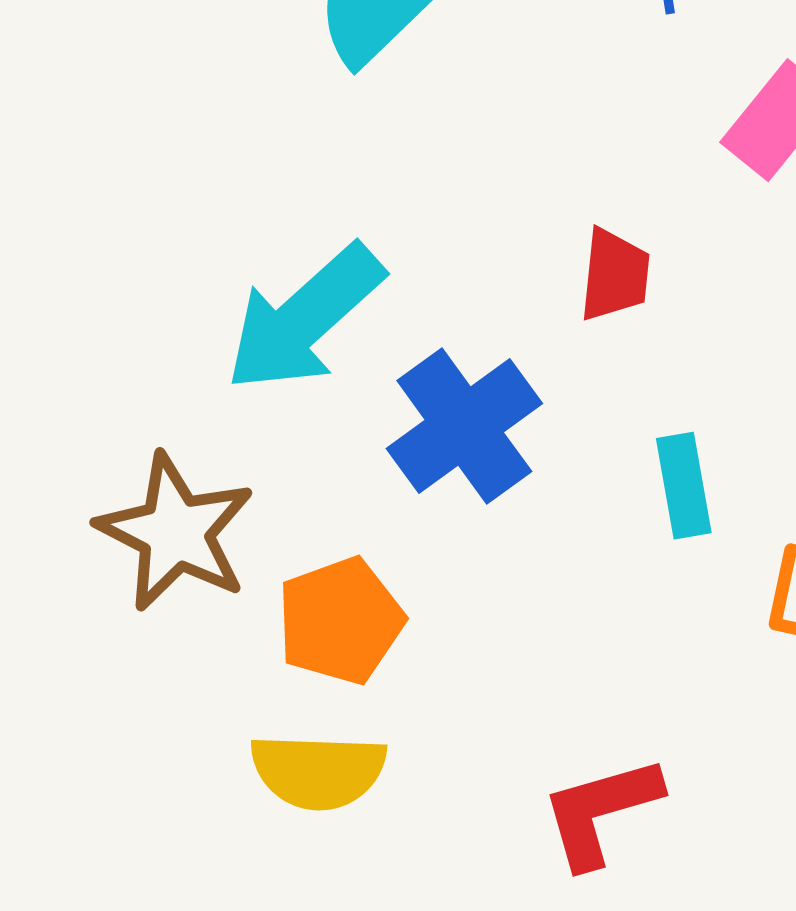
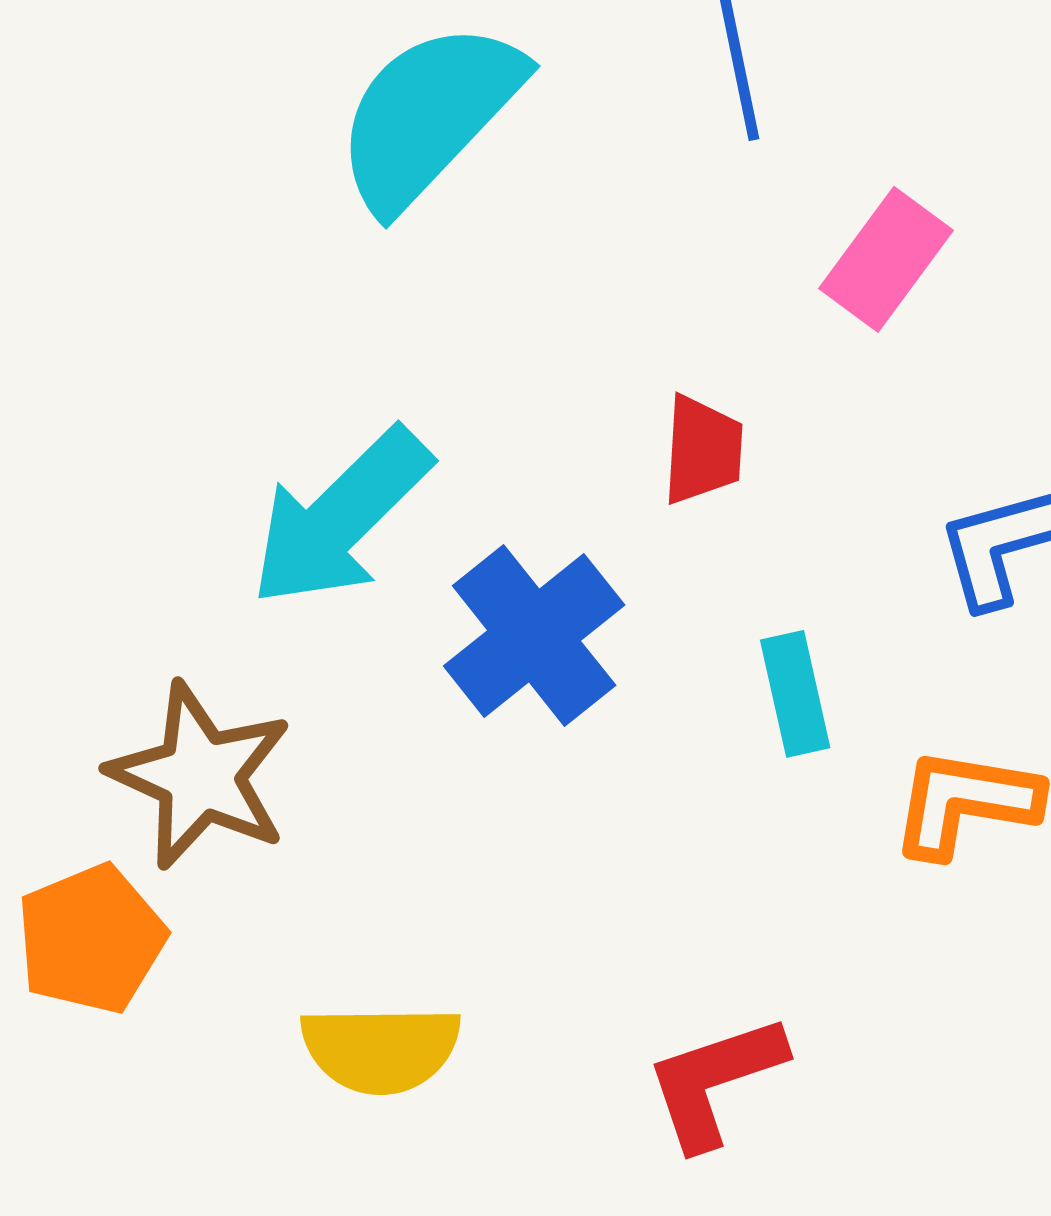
orange pentagon: (340, 621) -> (91, 939), moved

